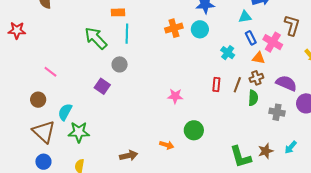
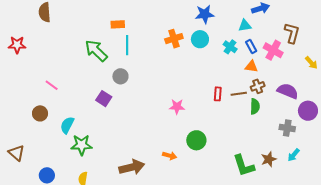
cyan cross: (228, 53) -> (230, 47), moved
orange triangle: (259, 58) -> (251, 66), moved
brown line: (237, 85) -> (239, 94), turned 63
gray cross: (277, 112) -> (287, 128), moved
brown triangle: (44, 132) -> (17, 153), moved, size x0.7
brown arrow: (129, 156) -> (132, 167), size x1.4

